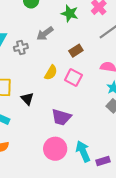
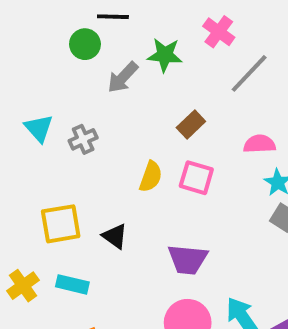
gray arrow: (45, 33) -> (123, 77), moved

